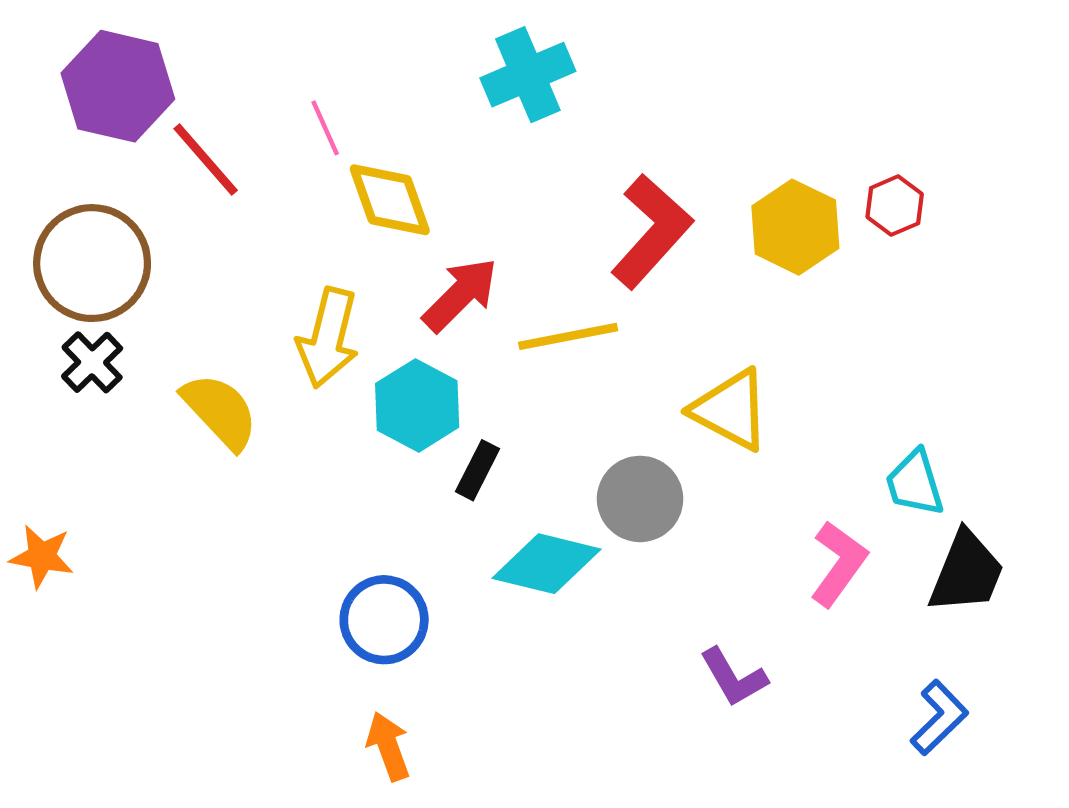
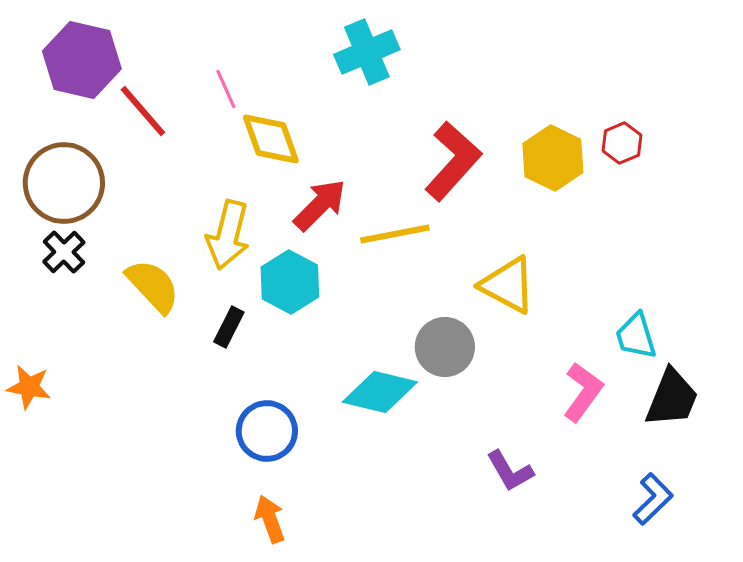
black rectangle: (478, 470) -> (229, 327), moved

